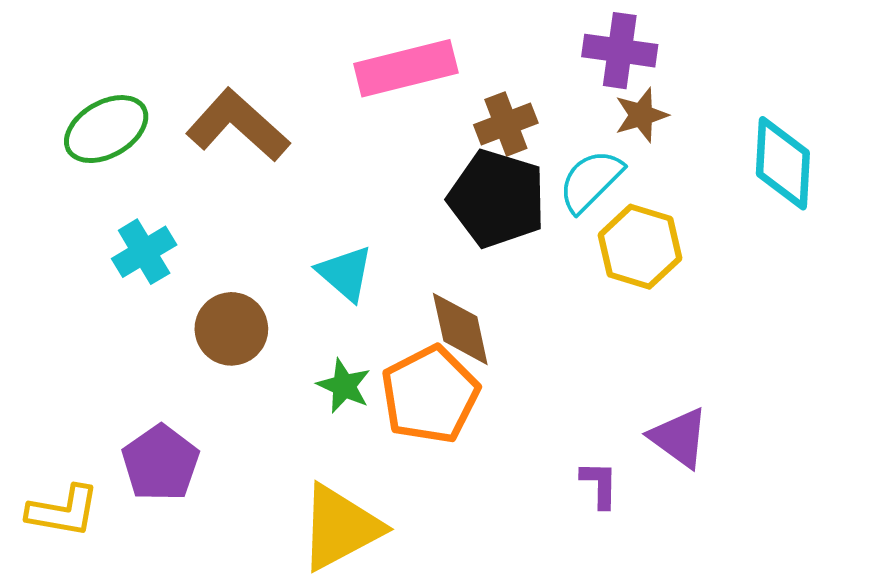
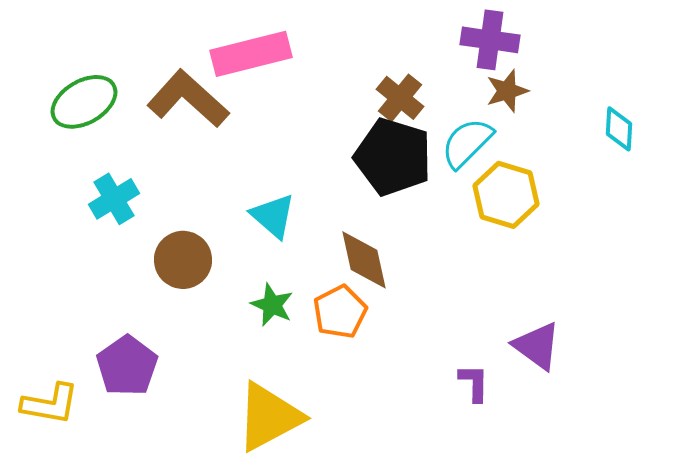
pink rectangle: (406, 68) -> (251, 54), moved
brown cross: (506, 124) -> (400, 98), turned -30
cyan diamond: (783, 163) -> (619, 129), size x0.6
orange pentagon: (430, 395) -> (340, 312), size x0.7

